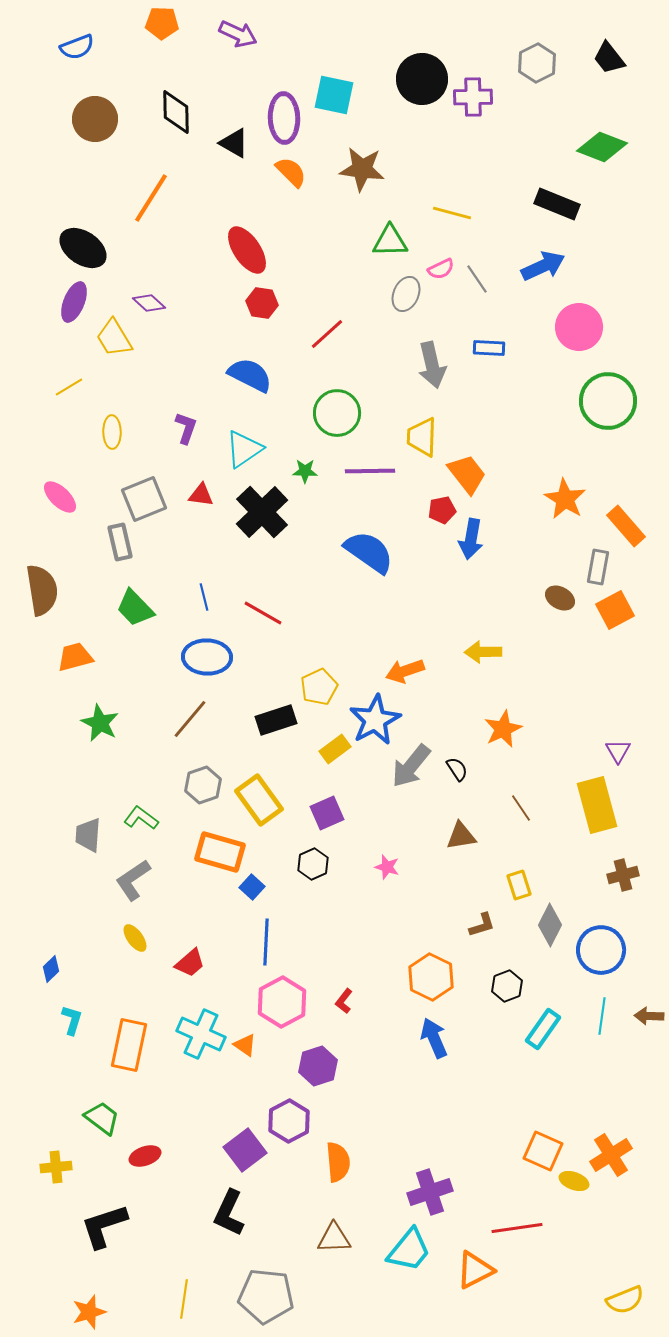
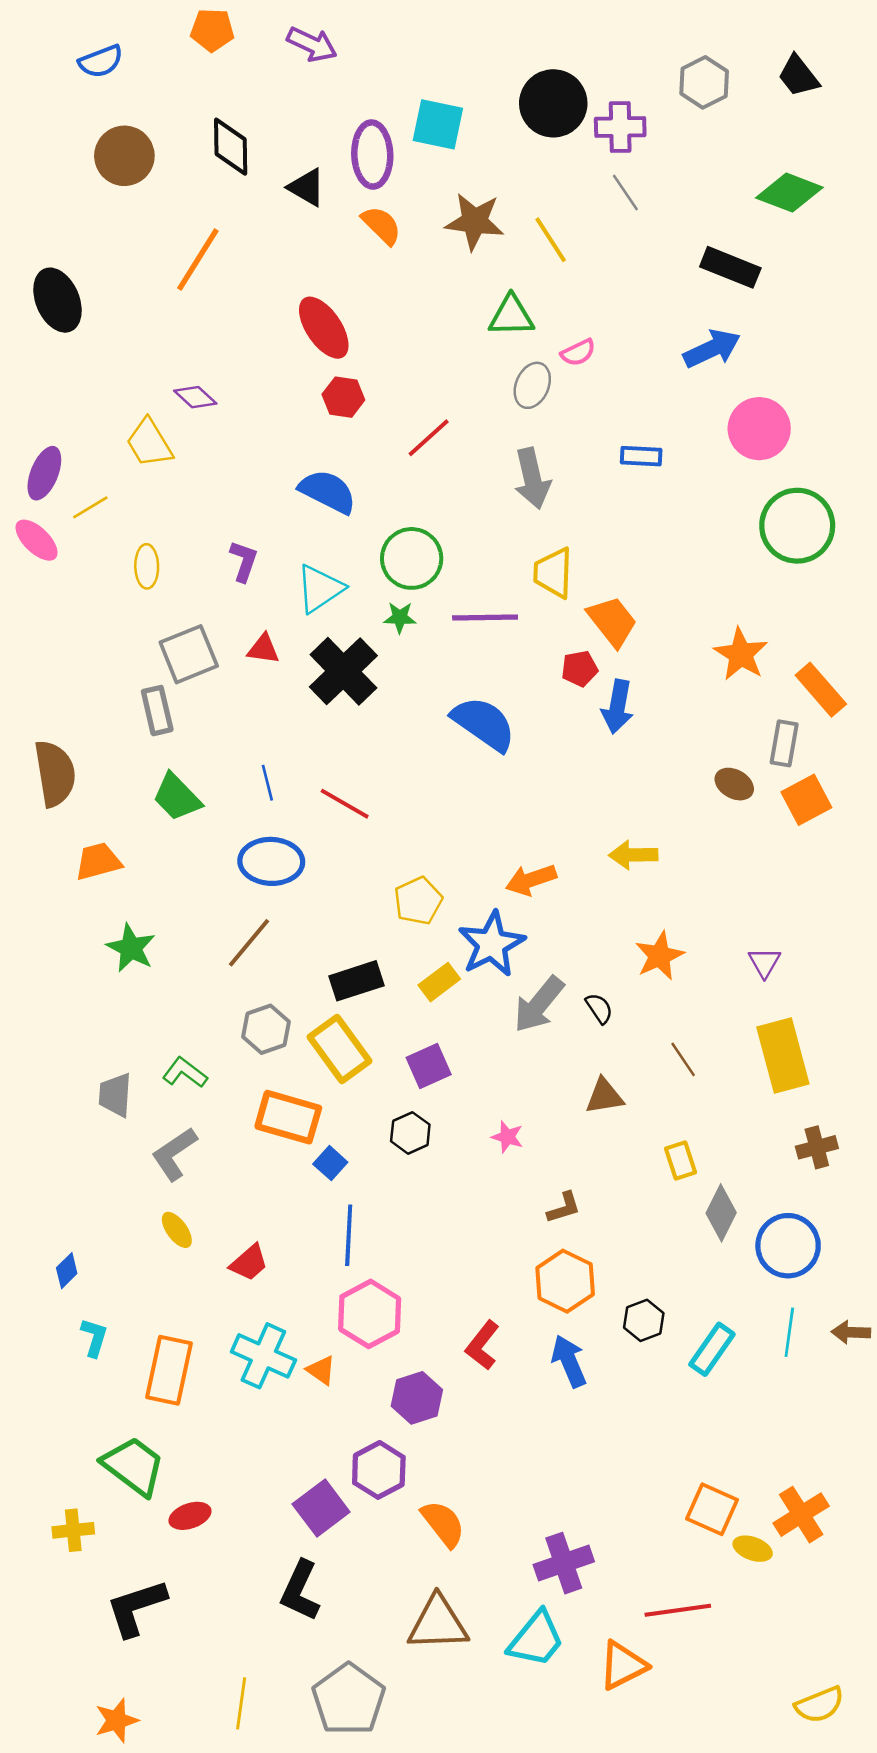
yellow line: (452, 213) -> (551, 240), moved, turned 42
black ellipse: (83, 248) -> (58, 300), moved, turned 33
gray line: (477, 279) -> (625, 193), moved
purple ellipse: (74, 302) -> (44, 473), moved
gray arrow: (432, 365) -> (532, 478), moved
green circle: (337, 413) -> (412, 558), moved
pink ellipse: (60, 497) -> (37, 540), moved
black rectangle: (276, 720) -> (357, 981), moved
purple triangle: (618, 751) -> (764, 962), moved
brown L-shape: (482, 925) -> (564, 1208), moved
black hexagon: (507, 986) -> (644, 1320), moved
red L-shape: (344, 1001) -> (482, 1345), moved, size x1.5
green trapezoid: (102, 1118) -> (134, 1466), size x1.4
orange semicircle: (338, 1162) -> (443, 1524), turned -33
brown triangle: (334, 1238) -> (438, 1623), size x1.4
gray pentagon: (266, 1296) -> (349, 1699), turned 30

